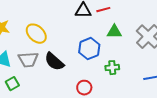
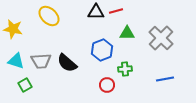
yellow ellipse: (36, 34) -> (49, 16), moved
red circle: (84, 88) -> (107, 85), moved

